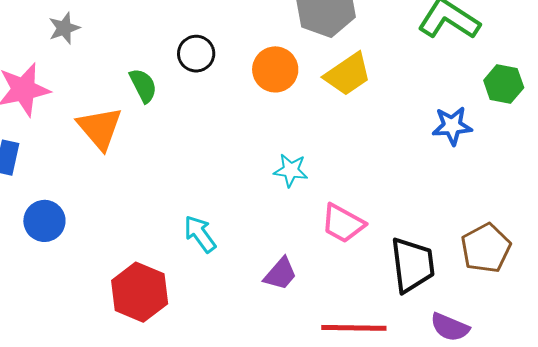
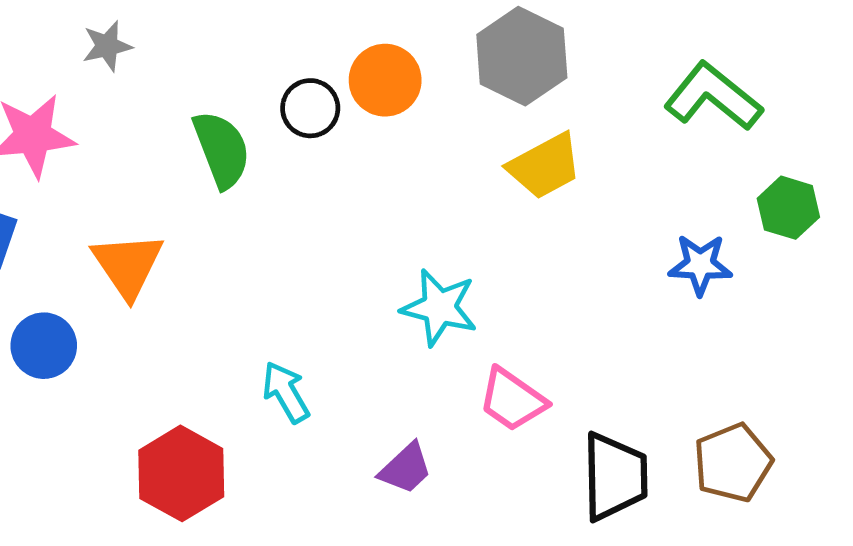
orange circle: (275, 69) -> (385, 80), moved
green semicircle: (143, 85) -> (222, 149), size x1.4
orange triangle: (100, 128) -> (128, 265), moved
cyan star: (291, 170) -> (439, 307), size x1.4

